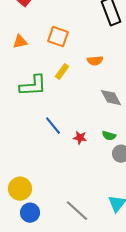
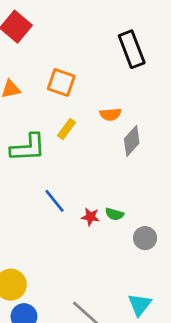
gray diamond: (111, 98) -> (132, 141), moved, turned 70
green semicircle: (109, 136) -> (114, 214), moved

